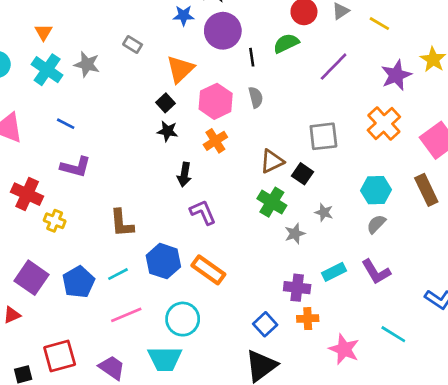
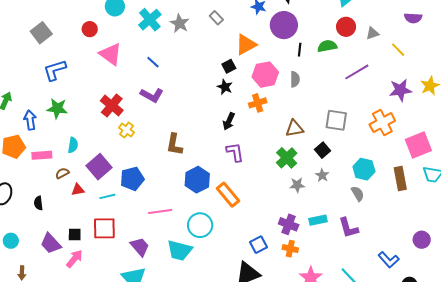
black square: (303, 174) -> (323, 150), moved
gray semicircle: (376, 224) -> (358, 194), turned 91
cyan line: (118, 274) -> (107, 196), moved

